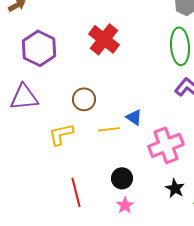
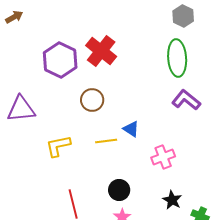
purple hexagon: (39, 48) -> (60, 60), moved
brown circle: (84, 99) -> (92, 100), moved
pink cross: (166, 145) -> (163, 157), size x0.7

